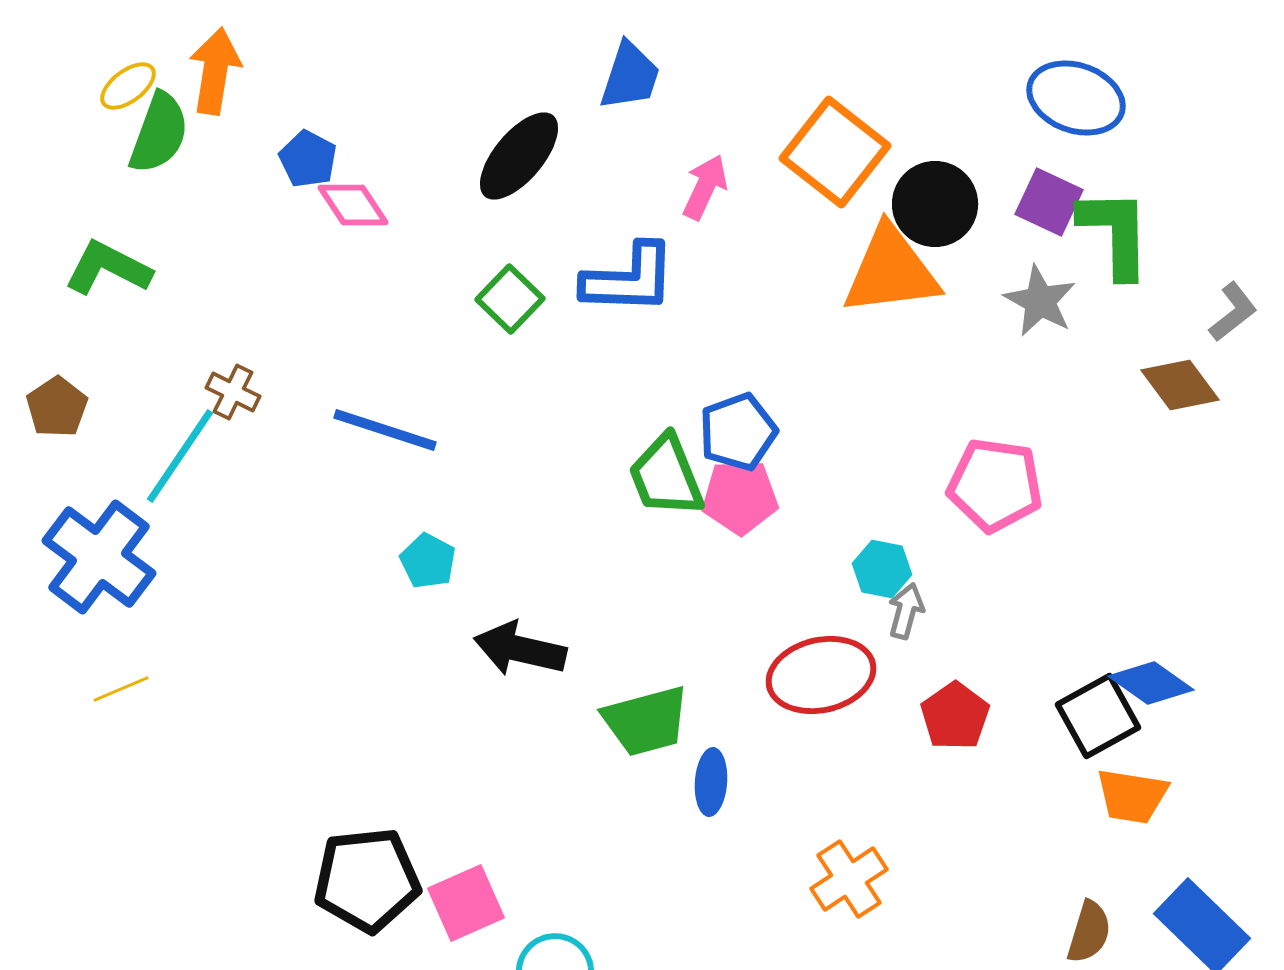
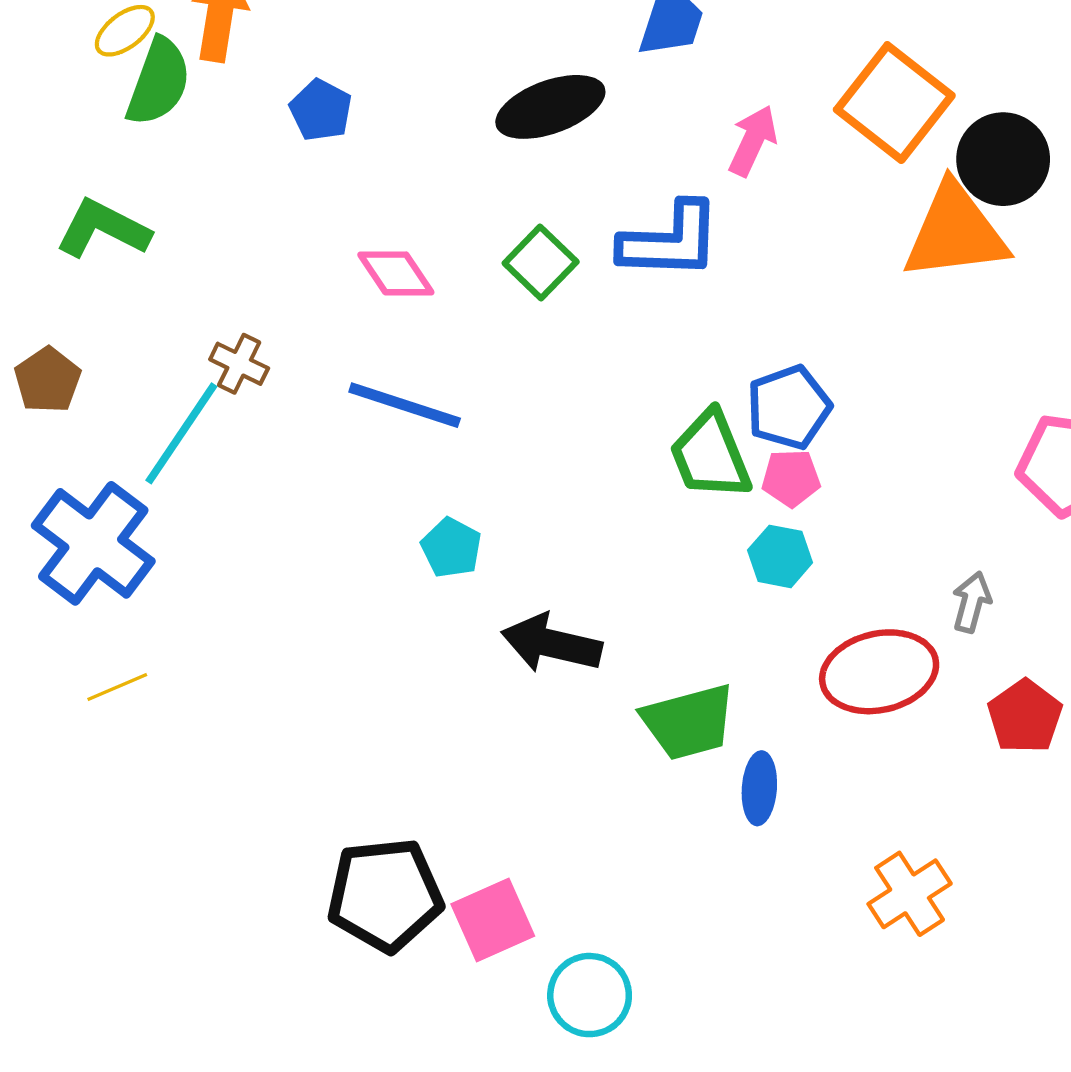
black ellipse: (519, 156) -> (550, 107), turned 30
pink diamond: (353, 205) -> (396, 273), moved
pink pentagon: (740, 497) -> (791, 478), size x0.7
cyan hexagon: (882, 569) -> (780, 556), moved

